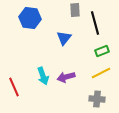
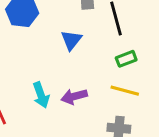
yellow line: (101, 73) -> (125, 91), turned 42

